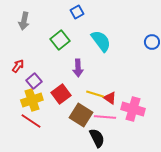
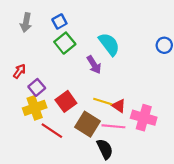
blue square: (77, 12) -> (59, 21), moved
purple arrow: (78, 68) -> (94, 65), moved, turned -30
red line: (31, 121) -> (52, 131), moved

